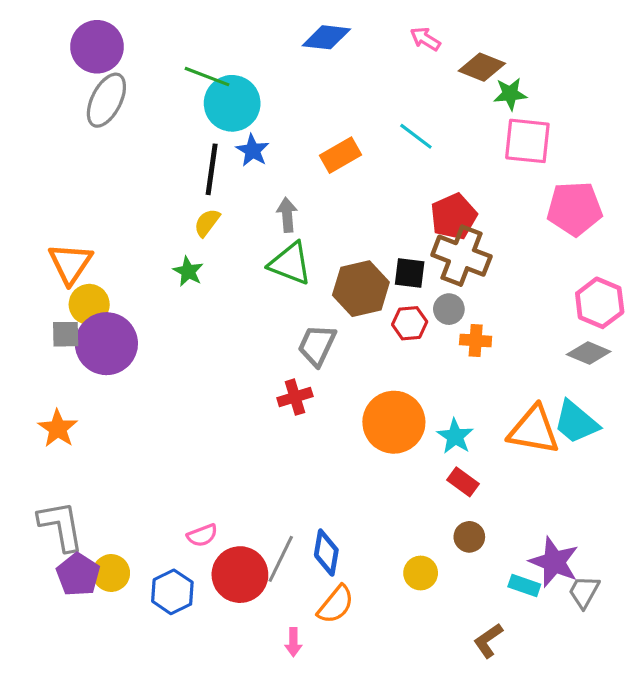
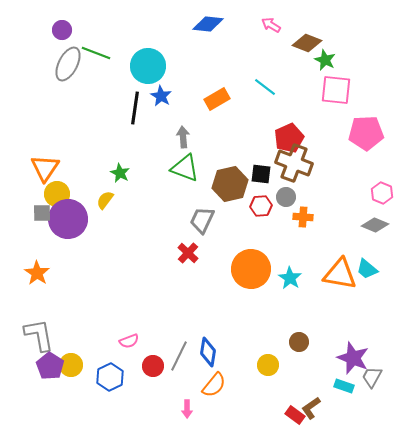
purple circle: (97, 47) -> (62, 30), size x0.6
green line: (207, 77) -> (96, 53), moved
green star: (510, 94) -> (325, 60), turned 30
yellow semicircle: (207, 223) -> (105, 200), moved
pink hexagon: (600, 303) -> (382, 193), size x0.7
red cross: (295, 397) -> (188, 253), turned -30
cyan trapezoid: (576, 422) -> (367, 269), size x0.7
red rectangle: (463, 482) -> (295, 415), moved
red circle: (240, 575) -> (153, 366), size x0.6
cyan rectangle: (524, 586) -> (344, 386), moved

